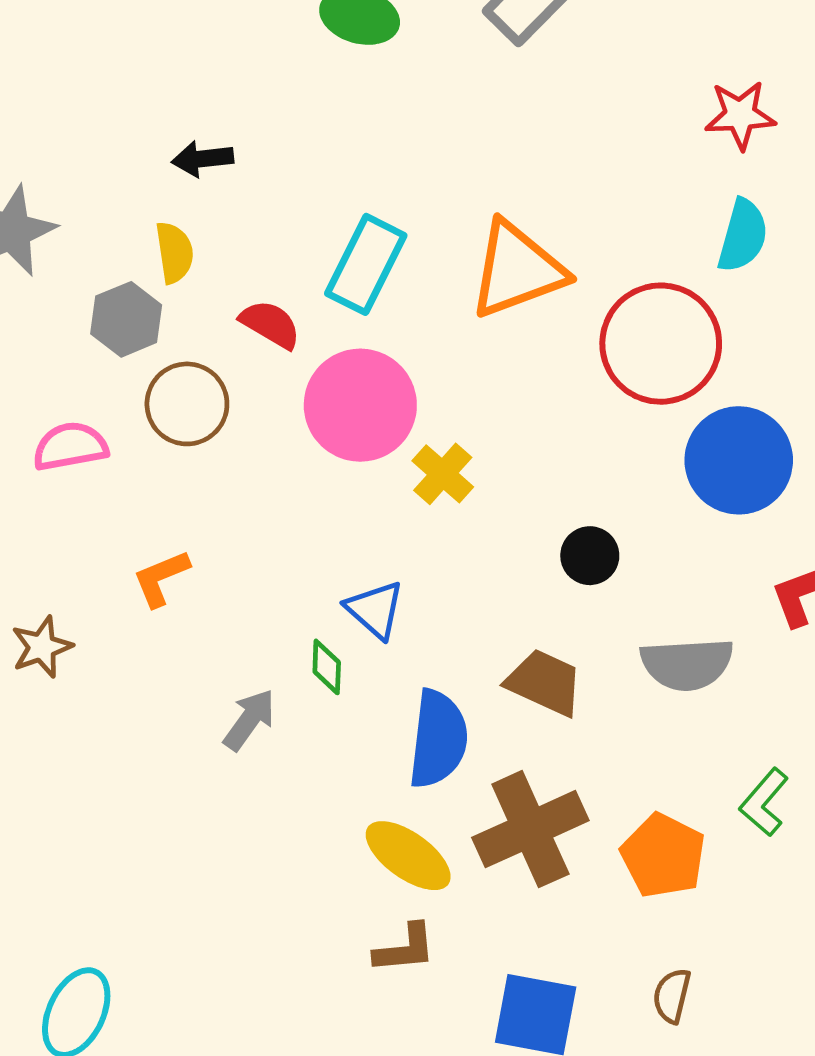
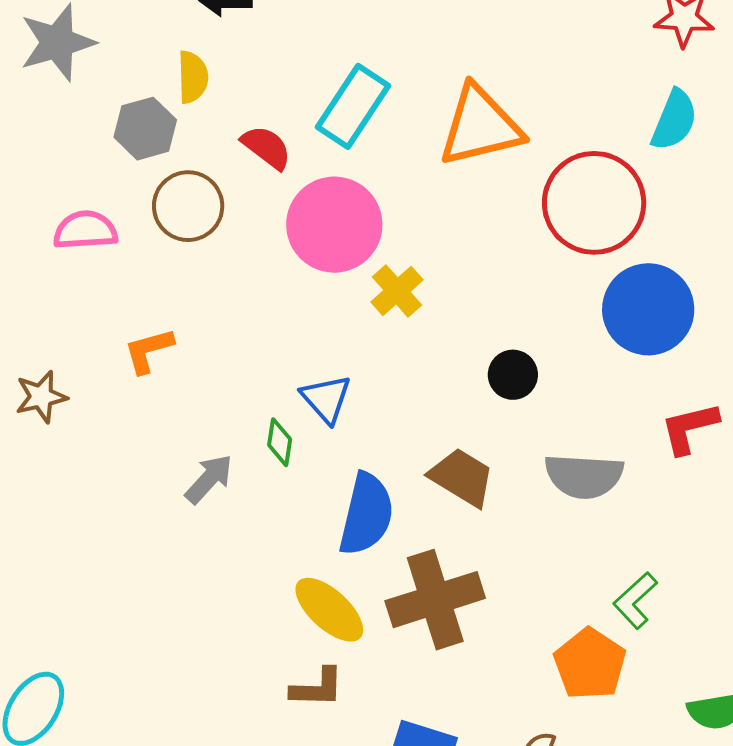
orange pentagon: (663, 856) -> (590, 664), moved

